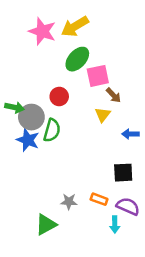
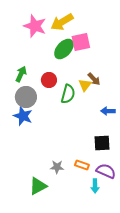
pink square: (98, 76) -> (81, 42), moved
green arrow: (14, 107) -> (21, 74), moved, turned -77
yellow triangle: (103, 115) -> (85, 85), moved
green semicircle: (52, 130) -> (68, 94), moved

